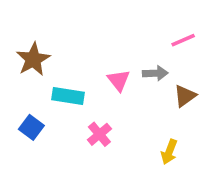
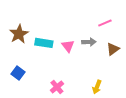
cyan rectangle: (68, 96) -> (44, 43), moved
brown triangle: (185, 96) -> (113, 49), moved
pink cross: (99, 134) -> (57, 87), moved

